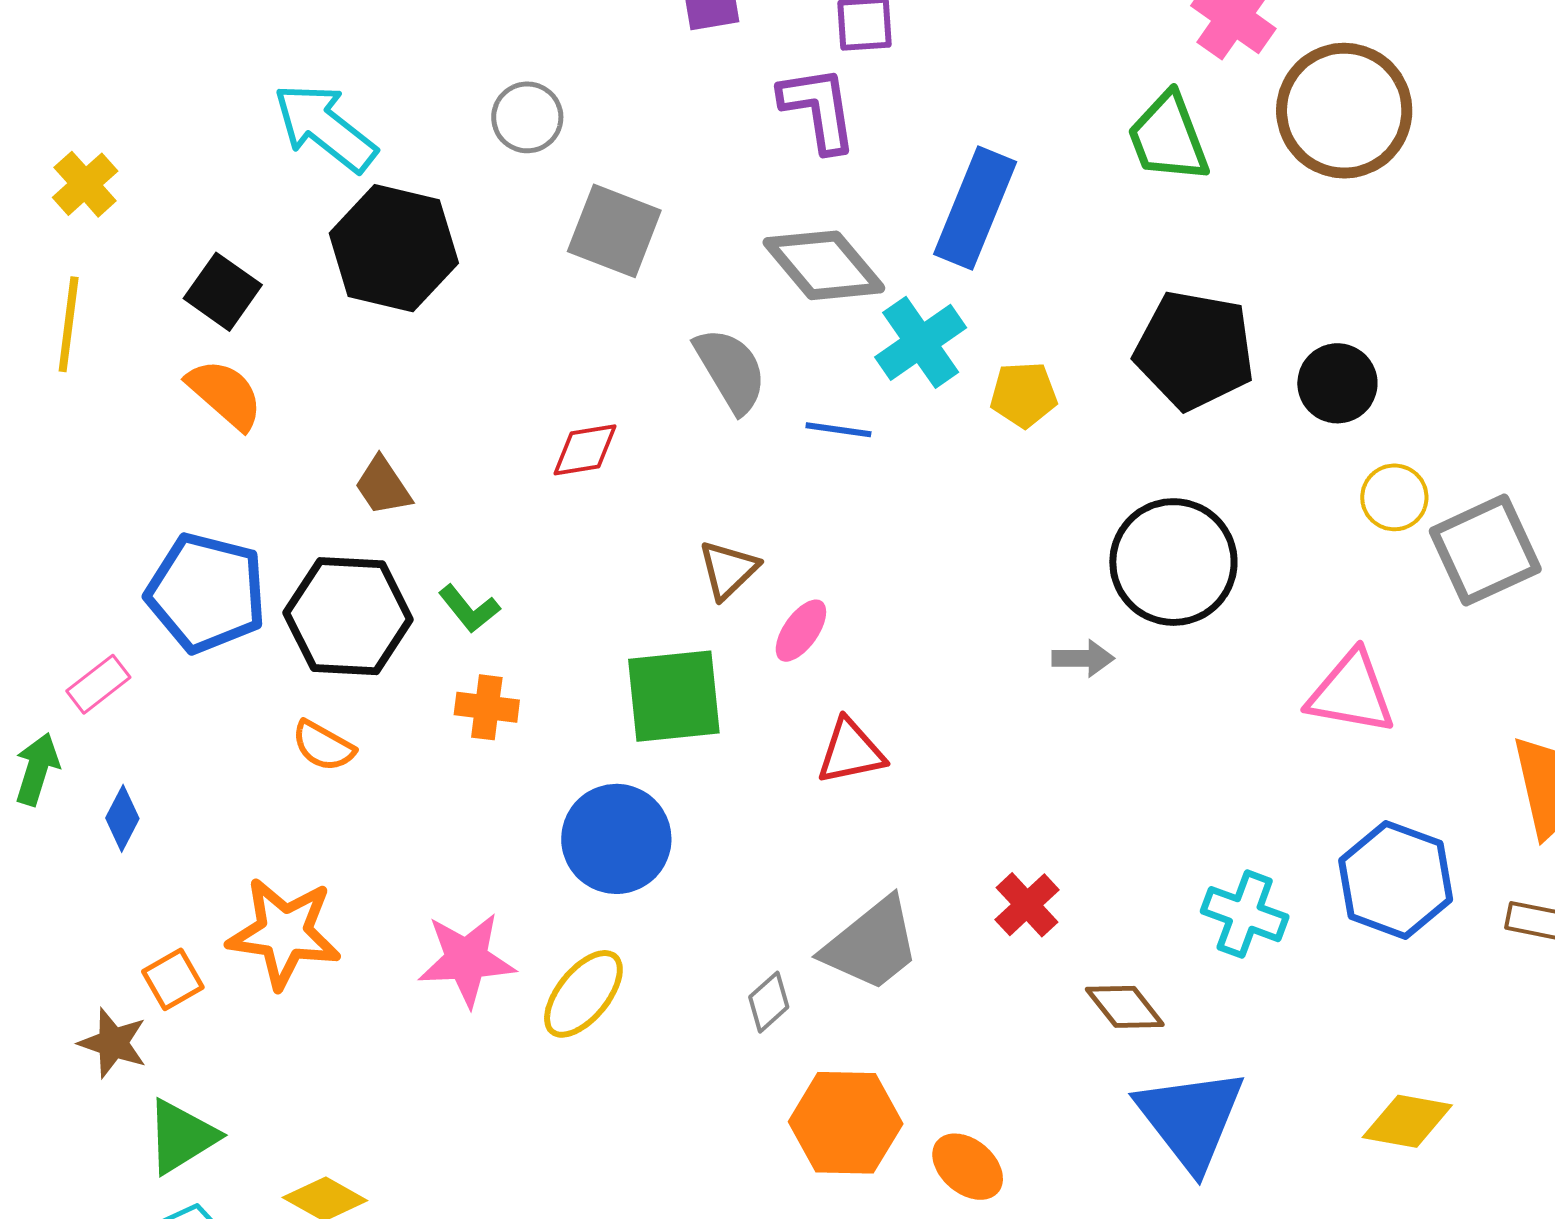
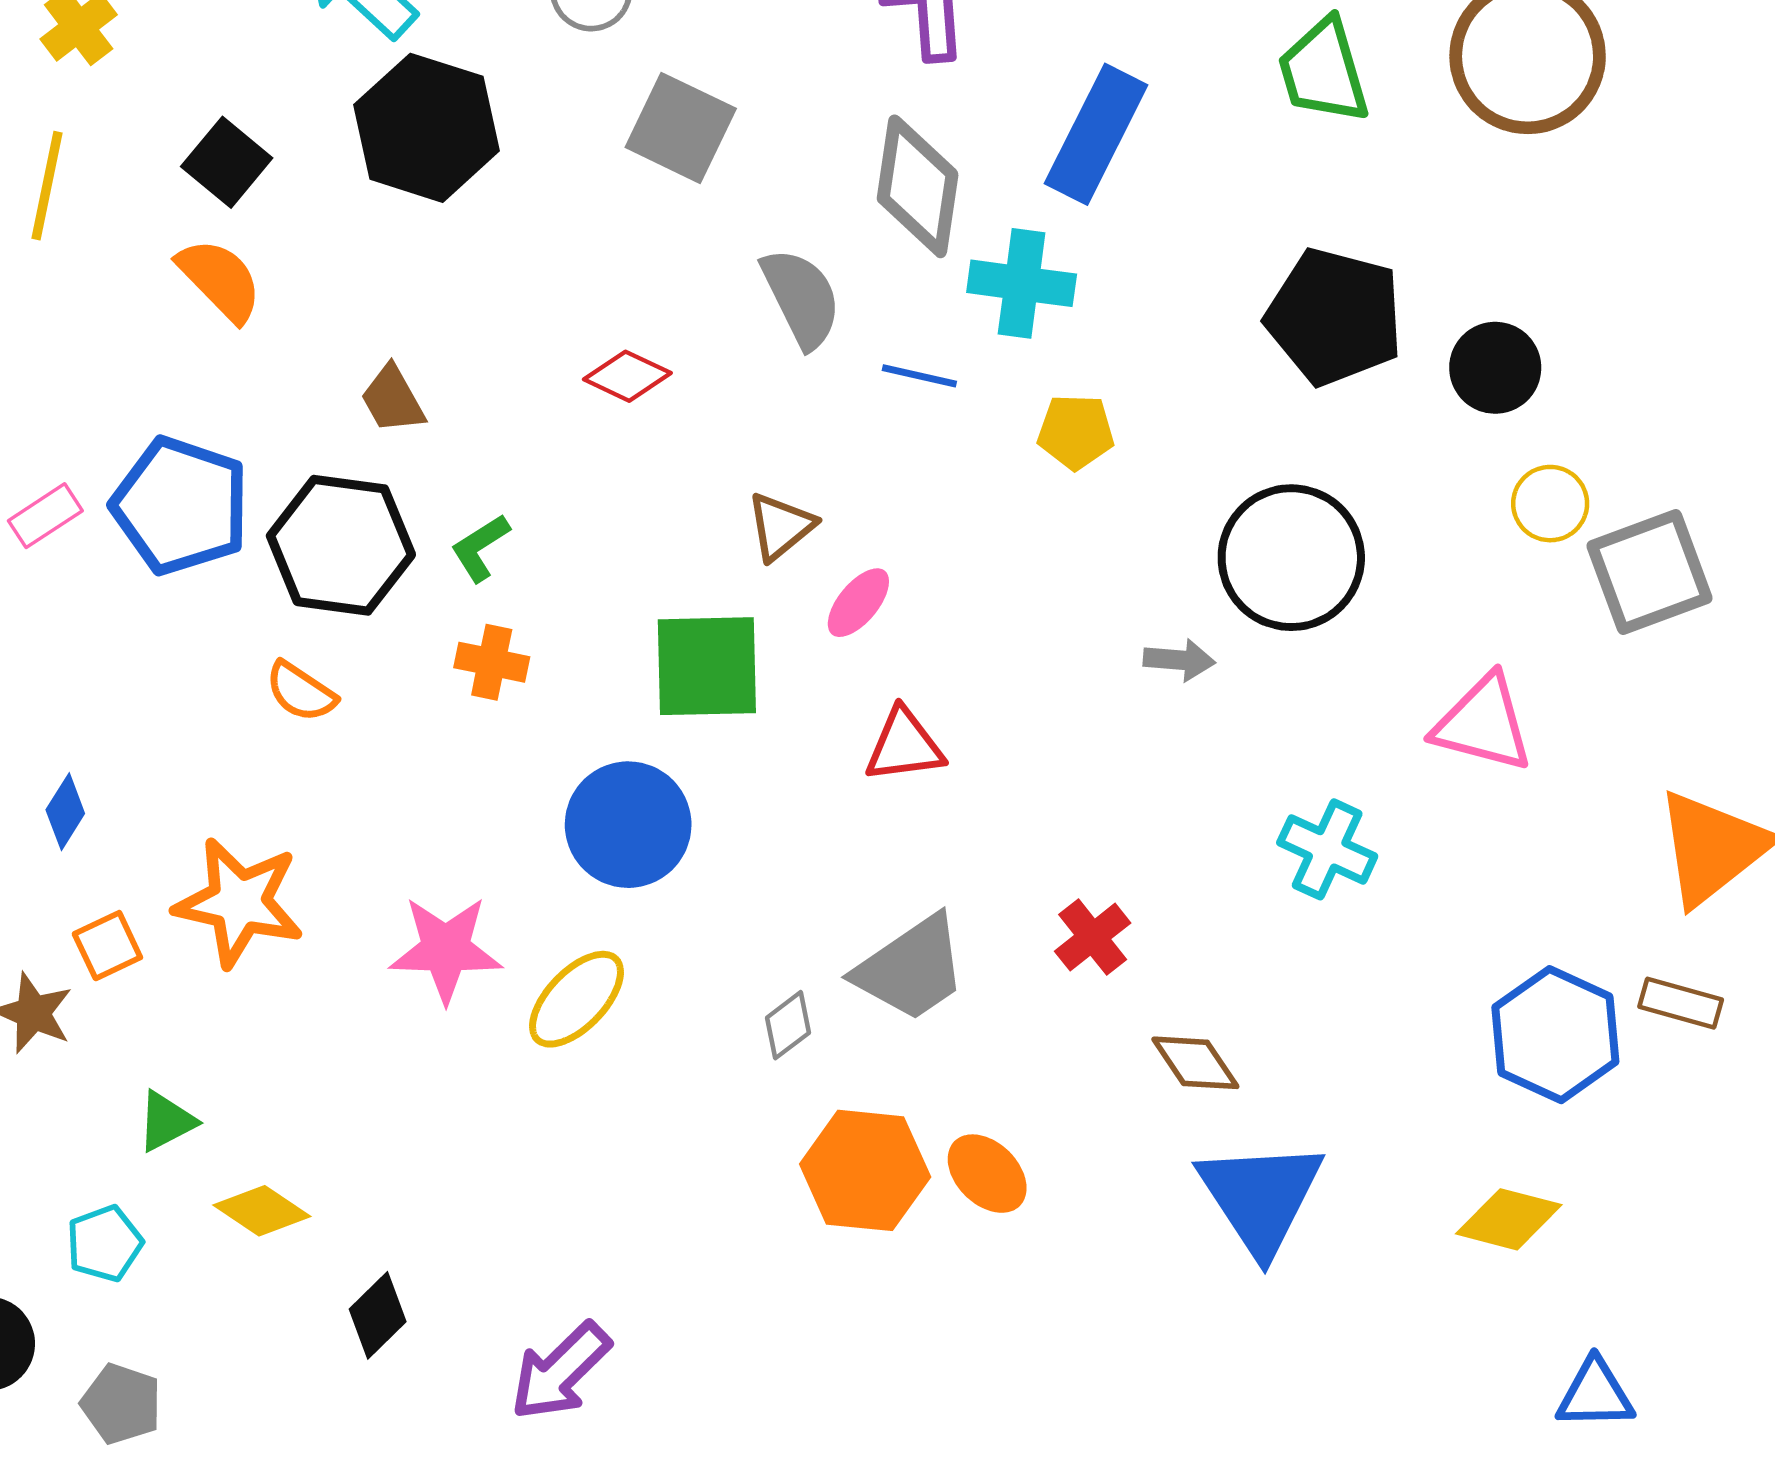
gray diamond: (824, 265) -> (918, 186), turned 44
cyan cross: (921, 342) -> (1022, 283), turned 38
yellow pentagon: (1024, 395) -> (1076, 432), moved
red diamond: (585, 450) -> (627, 376), turned 30
green L-shape: (469, 609) -> (480, 548), turned 92
pink rectangle: (98, 684) -> (45, 516), moved
blue diamond: (122, 818) -> (65, 812), moved
blue hexagon: (1396, 880) -> (1555, 1035), moved
cyan cross: (1245, 914) -> (1327, 849), moved
green triangle: (182, 1137) -> (166, 1121), moved, size x0.7
orange ellipse: (968, 1167) -> (987, 1174), moved

